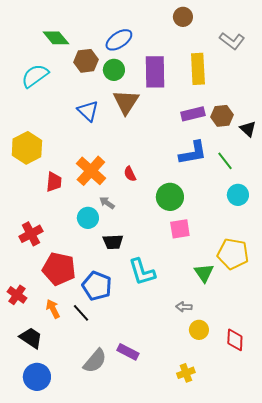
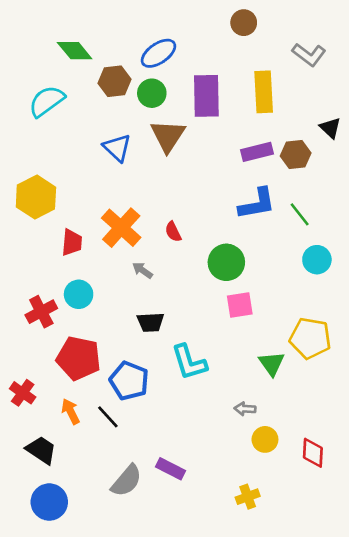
black triangle: (248, 129) -> (330, 128), moved
cyan circle: (88, 218) -> (79, 294), moved

